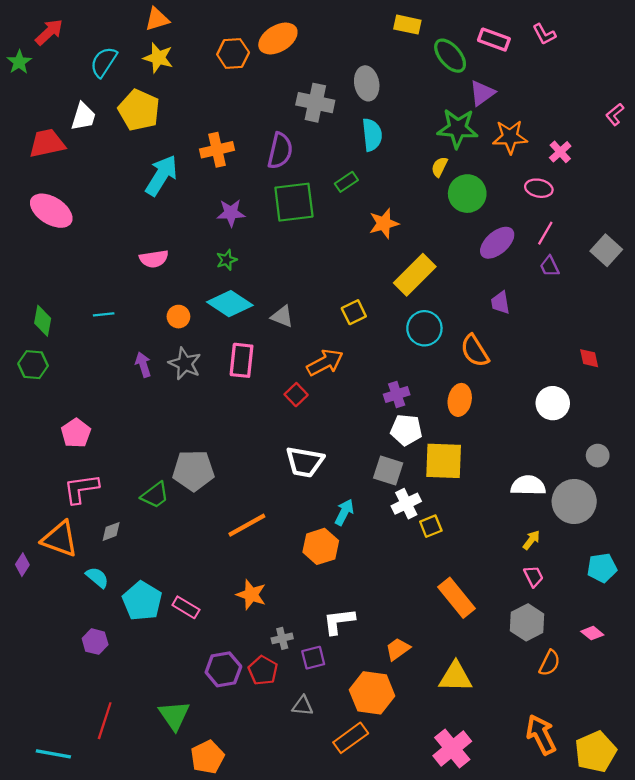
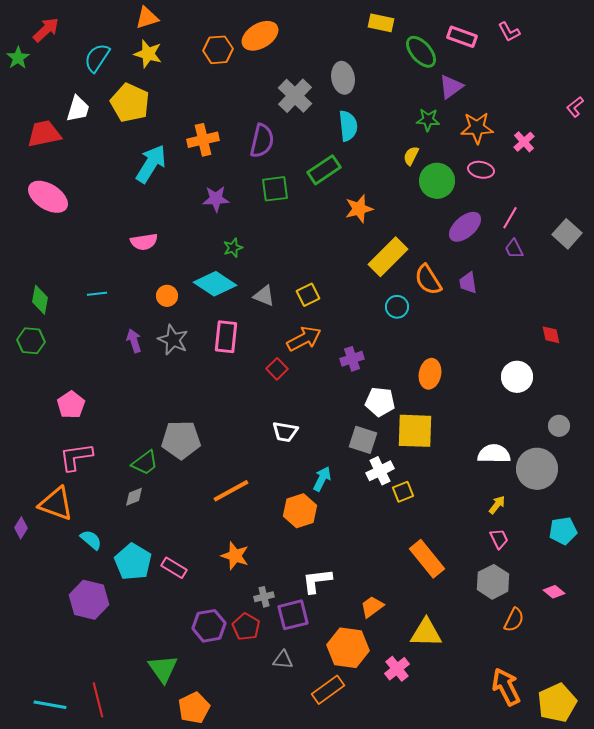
gray cross: (315, 103) -> (295, 96), turned 32
green star: (458, 128) -> (428, 120), size x0.6
green rectangle: (346, 182) -> (324, 170), size x1.5
pink ellipse: (539, 188) -> (481, 170), moved
green square: (294, 202) -> (275, 189), size x0.7
green star: (227, 260) -> (233, 248), moved
yellow square: (354, 312) -> (308, 295), moved
cyan circle: (424, 328) -> (397, 307), size x0.7
orange semicircle: (475, 351) -> (428, 280), moved
purple cross: (397, 395) -> (352, 359), moved
white trapezoid: (305, 462) -> (285, 432), size x0.7
gray diamond: (111, 531) -> (134, 497), moved
purple hexagon: (95, 642) -> (89, 600), size x1.6
purple square: (313, 658) -> (293, 615), size x1.4
red line: (105, 721) -> (98, 700), moved, turned -32
pink cross: (452, 749) -> (397, 669), moved, size x0.7

